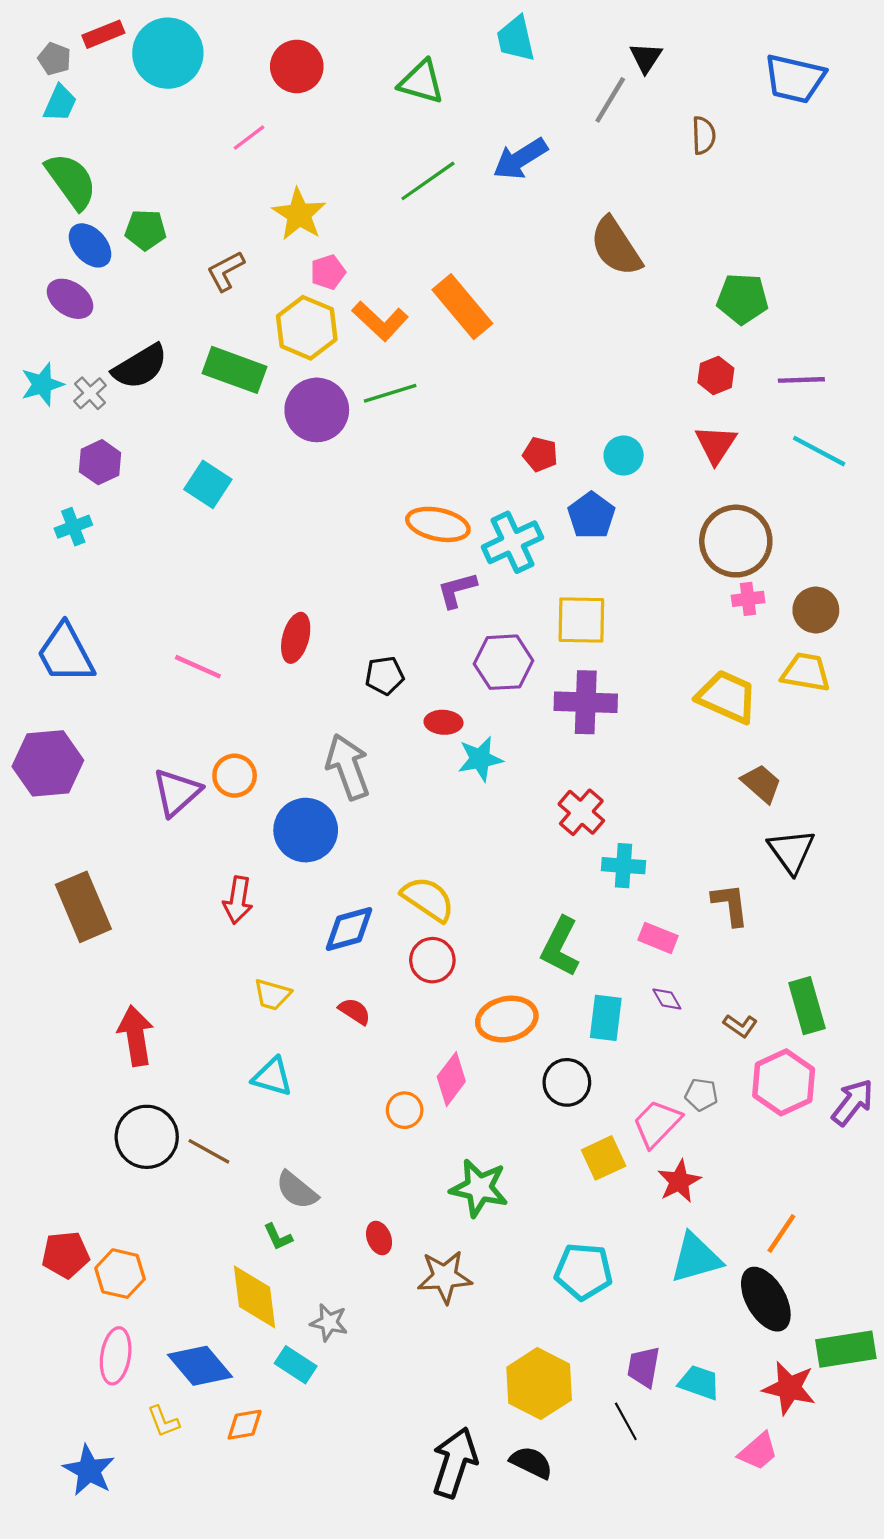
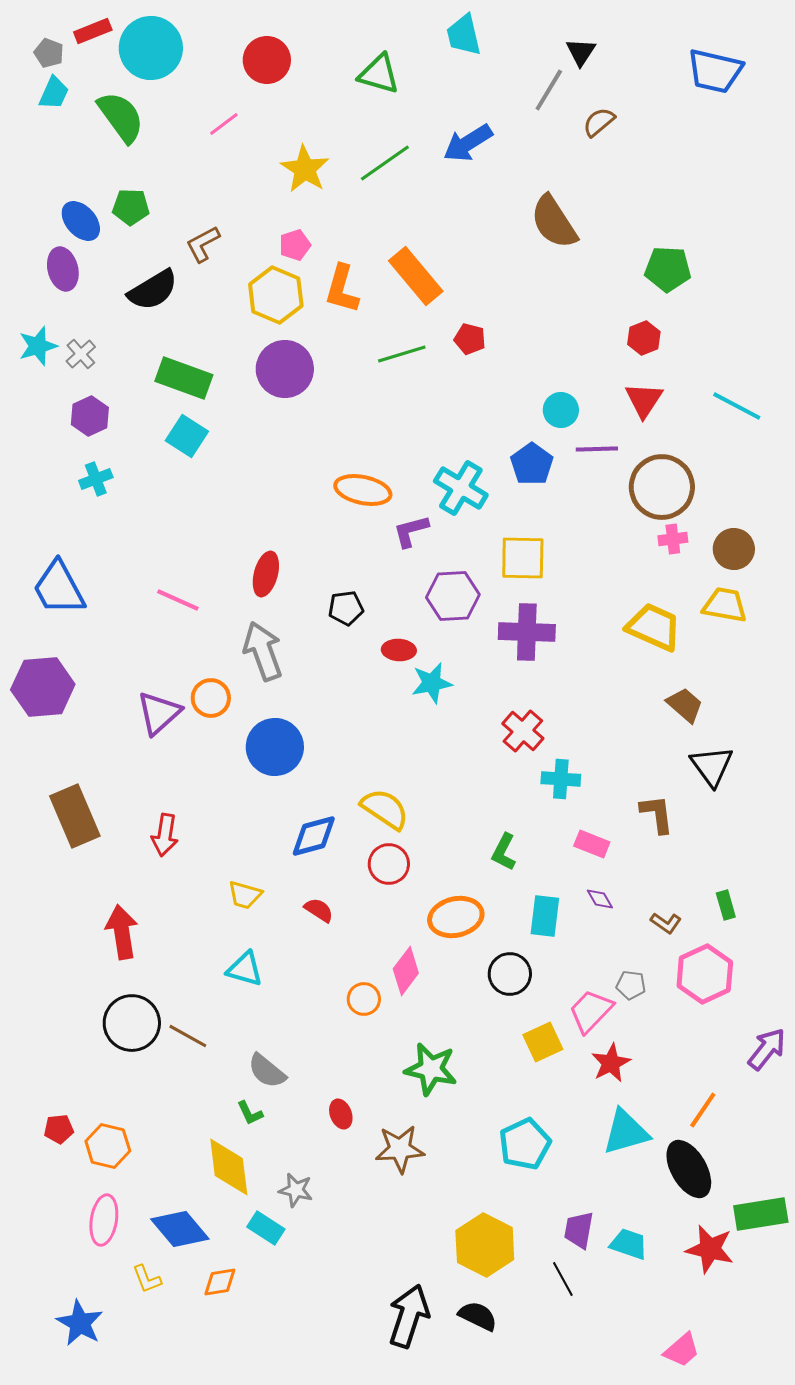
brown semicircle: (704, 135) -> (599, 122), moved, turned -128
green semicircle: (71, 181) -> (121, 117), moved
yellow star: (299, 214) -> (305, 169), moved
purple ellipse: (70, 299) -> (63, 269), turned 42
orange L-shape: (380, 321) -> (342, 289), turned 63
black semicircle: (140, 367) -> (153, 290), moved
green rectangle: (235, 370) -> (184, 378), moved
purple line: (801, 380) -> (597, 449), moved
green line: (390, 393) -> (402, 354), moved
red pentagon: (540, 454) -> (470, 339), moved
orange ellipse: (438, 524) -> (363, 490), moved
cyan cross: (73, 527) -> (96, 479), moved
cyan cross: (512, 542) -> (461, 488), turned -34
gray arrow: (348, 767) -> (263, 651), moved
red arrow: (238, 900) -> (165, 835), moved
green L-shape: (560, 947) -> (504, 852), size x0.7
green rectangle: (807, 1006) -> (726, 905), size x0.6
purple arrow: (853, 1102) -> (767, 1049), moved
red pentagon: (66, 1255) -> (59, 1129), size x0.7
cyan pentagon: (584, 1271) -> (525, 1144), turned -30
pink trapezoid: (758, 1451) -> (682, 1350), moved

